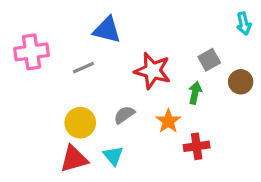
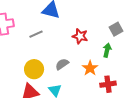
red star: (153, 71) -> (80, 36), size x0.7

